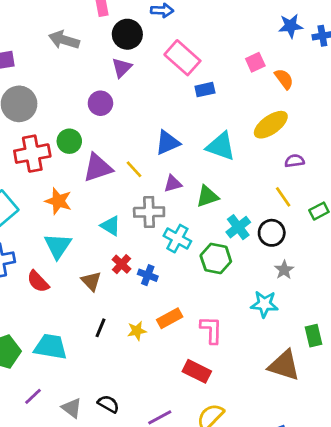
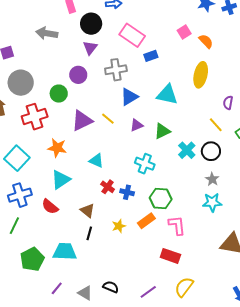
yellow ellipse: (271, 125) -> (201, 75), turned -35
green circle: (69, 141) -> (59, 94), moved
purple semicircle: (294, 161) -> (228, 103), moved, turned -64
gray cross: (149, 212) -> (116, 70), moved
cyan triangle: (58, 246) -> (61, 180), turned 30
green hexagon: (216, 258) -> (161, 199), moved
gray star: (284, 270) -> (212, 179), moved
brown triangle: (91, 281) -> (87, 211), moved
black line: (100, 328) -> (89, 233), moved
yellow star: (137, 331) -> (119, 226), moved

